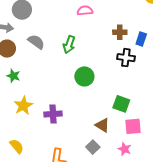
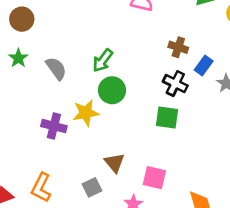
gray semicircle: (36, 42) -> (56, 68), moved
green arrow: (69, 45) -> (103, 60), moved
green square: (121, 104) -> (167, 117), moved, turned -30
yellow star: (23, 106) -> (86, 113), moved

